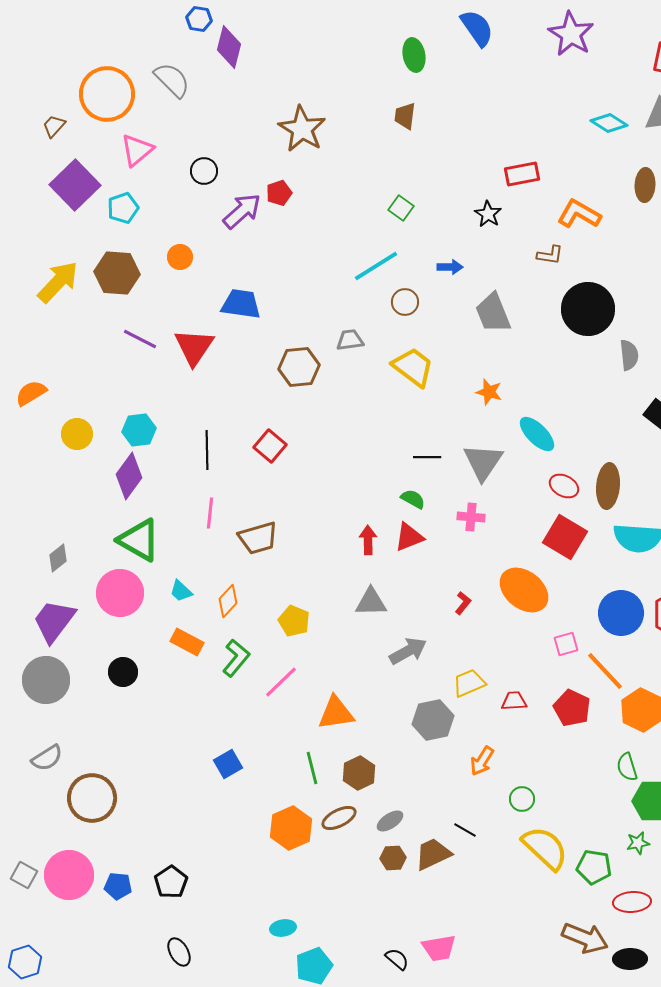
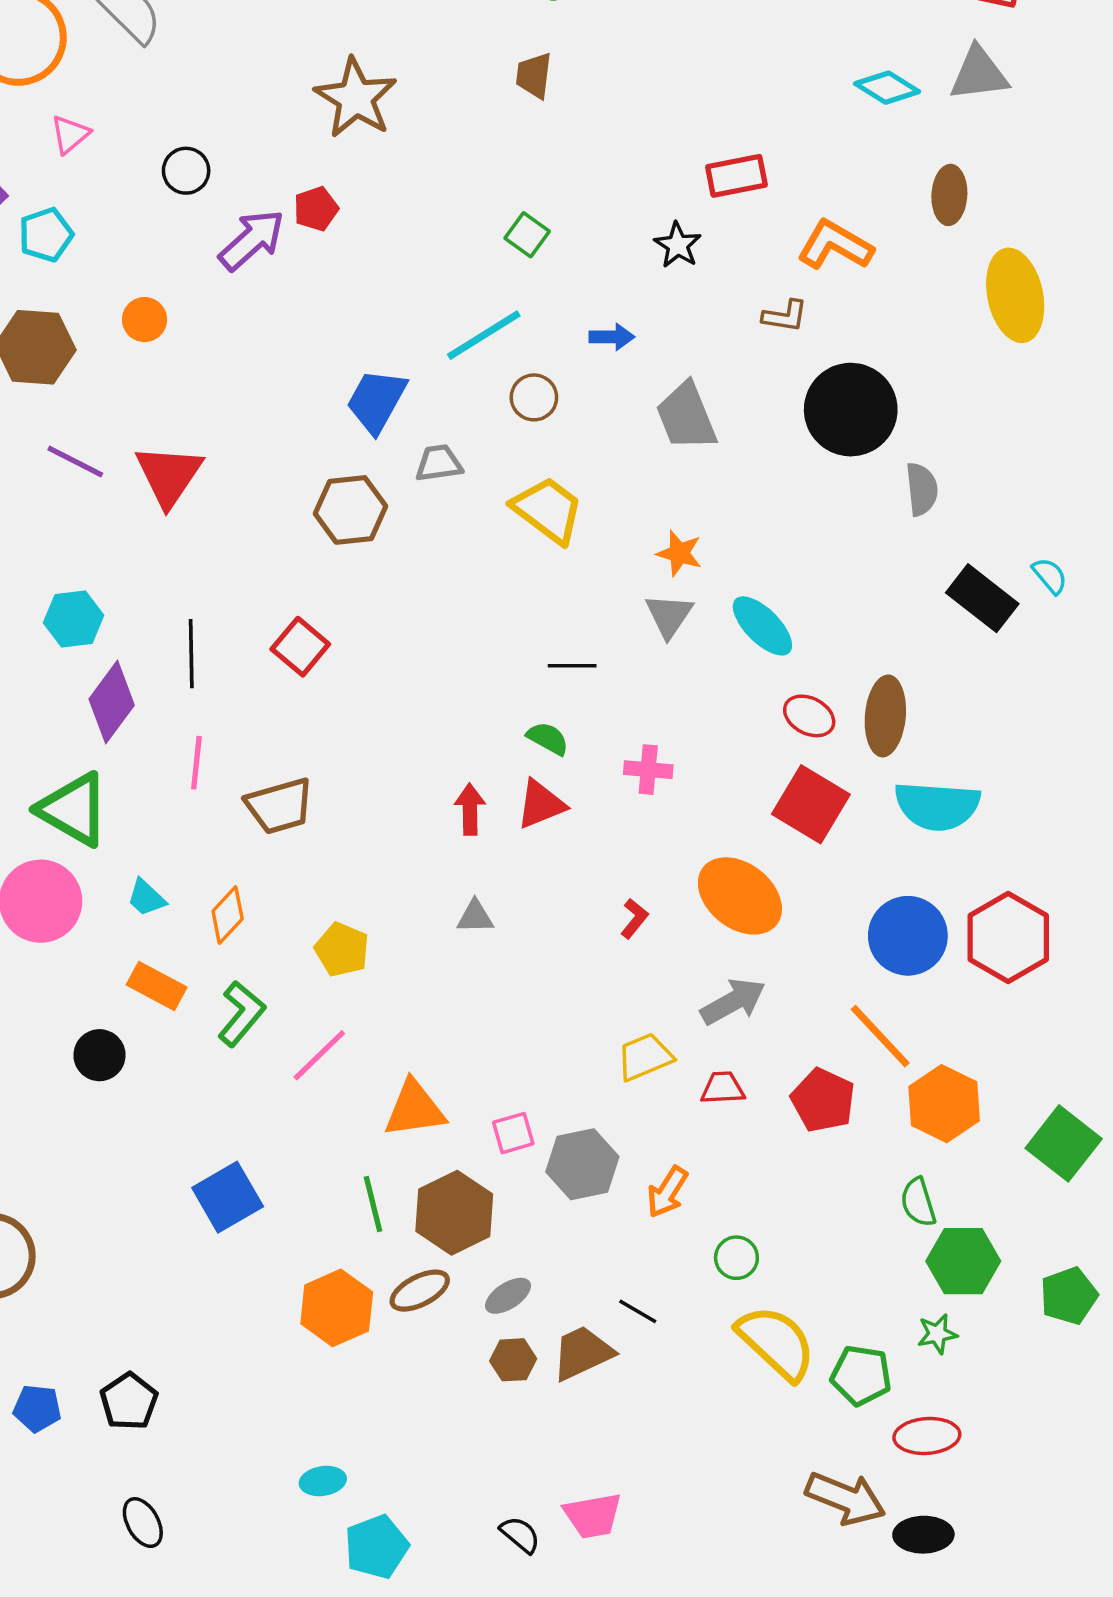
pink triangle: (137, 150) -> (70, 134), size x0.7
blue trapezoid: (241, 304) -> (376, 401), moved, turned -69
gray triangle: (483, 462) -> (669, 616), moved, size x0.7
purple diamond: (129, 476) -> (112, 702), moved
gray triangle: (371, 602) -> (475, 917), size x0.7
pink square: (566, 644) -> (513, 1133), moved
gray arrow: (408, 651) -> (733, 1002), moved
black circle: (123, 672) -> (100, 1055), moved
gray hexagon: (433, 720) -> (582, 1164), moved
blue square: (228, 764) -> (228, 1197), size x1.4
brown hexagon: (359, 773) -> (454, 1213), size x1.4

